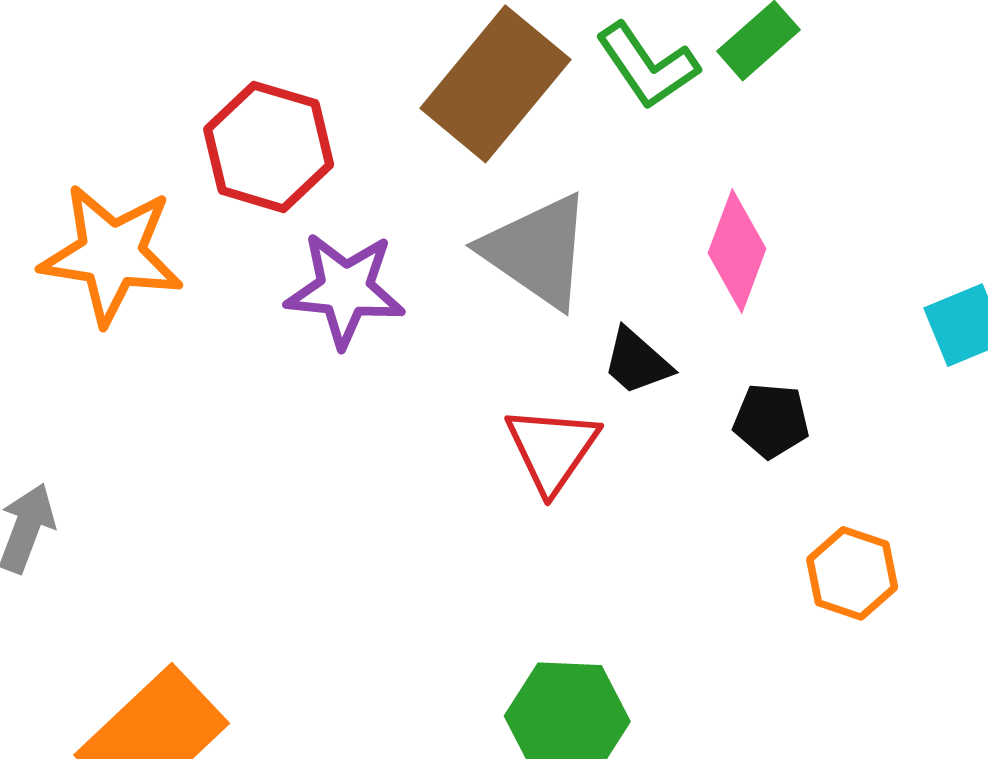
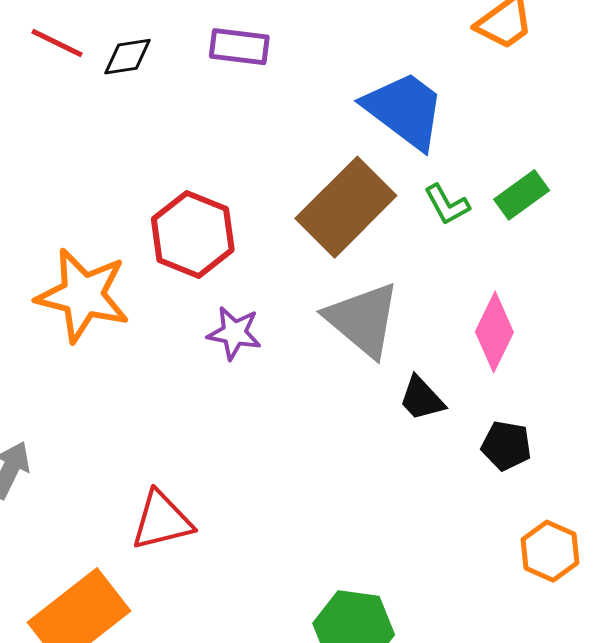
green L-shape: (647, 66) -> (447, 205), size x0.7
purple star: (345, 290) -> (234, 333), size x0.7
red triangle: (552, 449) -> (162, 521), moved, turned 36

